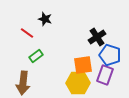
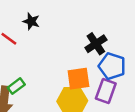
green rectangle: (36, 56) -> (16, 86), moved

